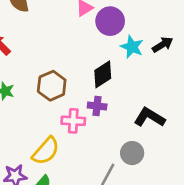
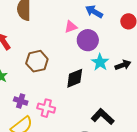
brown hexagon: (52, 86) -> (37, 61), moved
purple cross: (97, 106) -> (21, 101), moved

